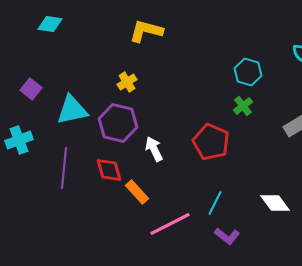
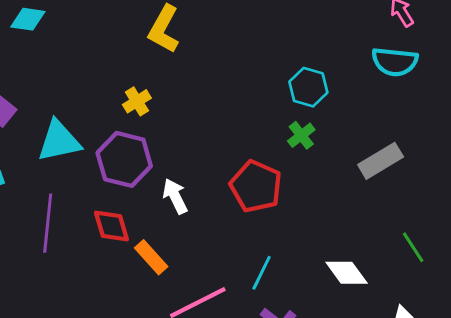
yellow L-shape: (146, 31) -> (164, 29), turned -76

